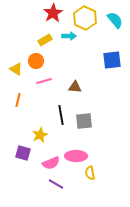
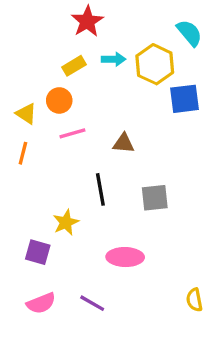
yellow hexagon: (85, 18) -> (155, 64), moved
orange line: (18, 100) -> (23, 153), moved
gray square: (84, 121) -> (155, 198), moved
pink semicircle: (51, 163) -> (41, 303), moved
yellow semicircle: (90, 173) -> (194, 300), moved

